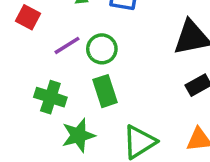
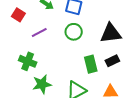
green circle: (102, 49) -> (74, 32), moved
green rectangle: (105, 91) -> (91, 64), moved

